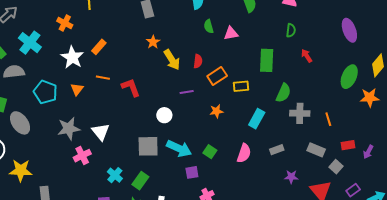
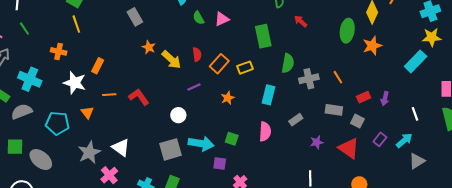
purple square: (192, 172) -> (220, 163), turned 32

